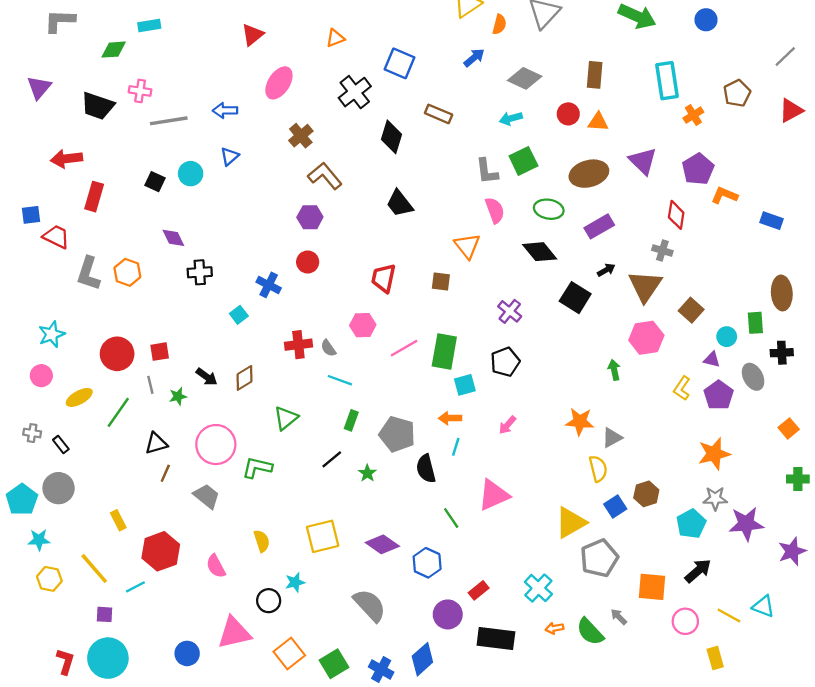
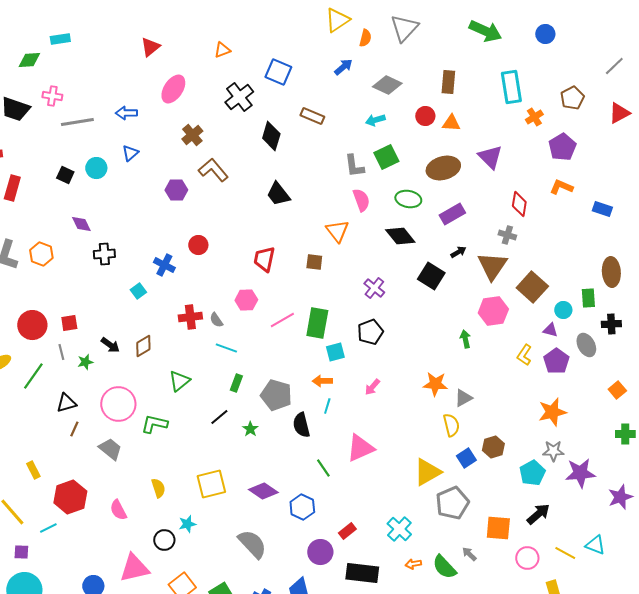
purple pentagon: (698, 169) -> (562, 147), moved
purple hexagon: (310, 217) -> (176, 190), moved
brown square: (691, 310) -> (532, 287), size x1.4

